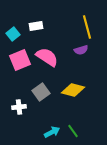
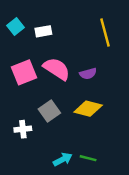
cyan square: (13, 34) -> (16, 26), moved
purple semicircle: (81, 50) -> (88, 74), moved
green line: (73, 131) -> (88, 158), turned -40

